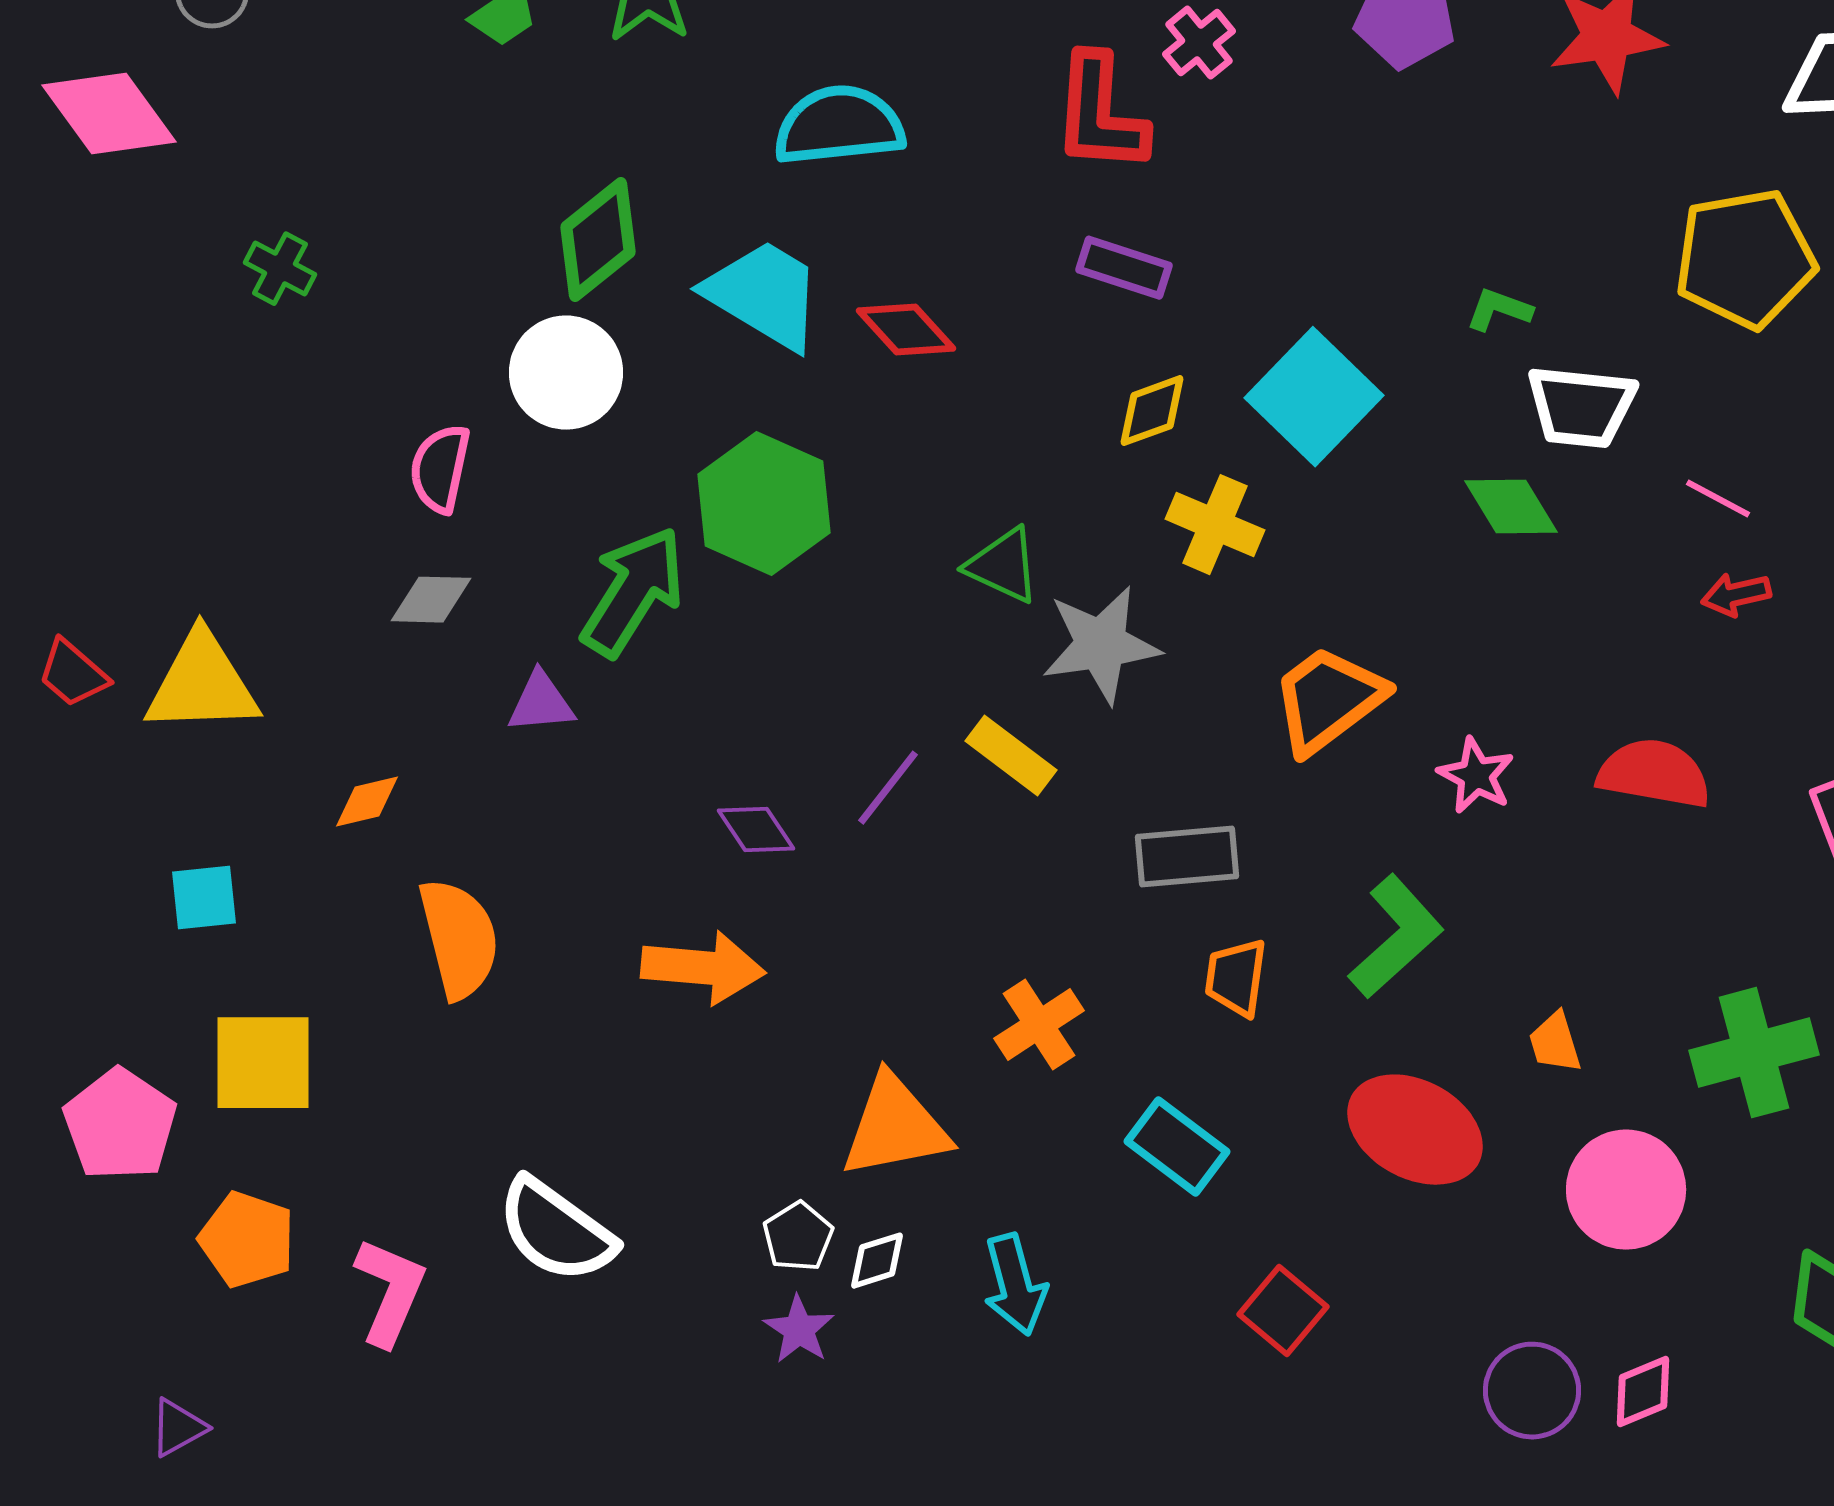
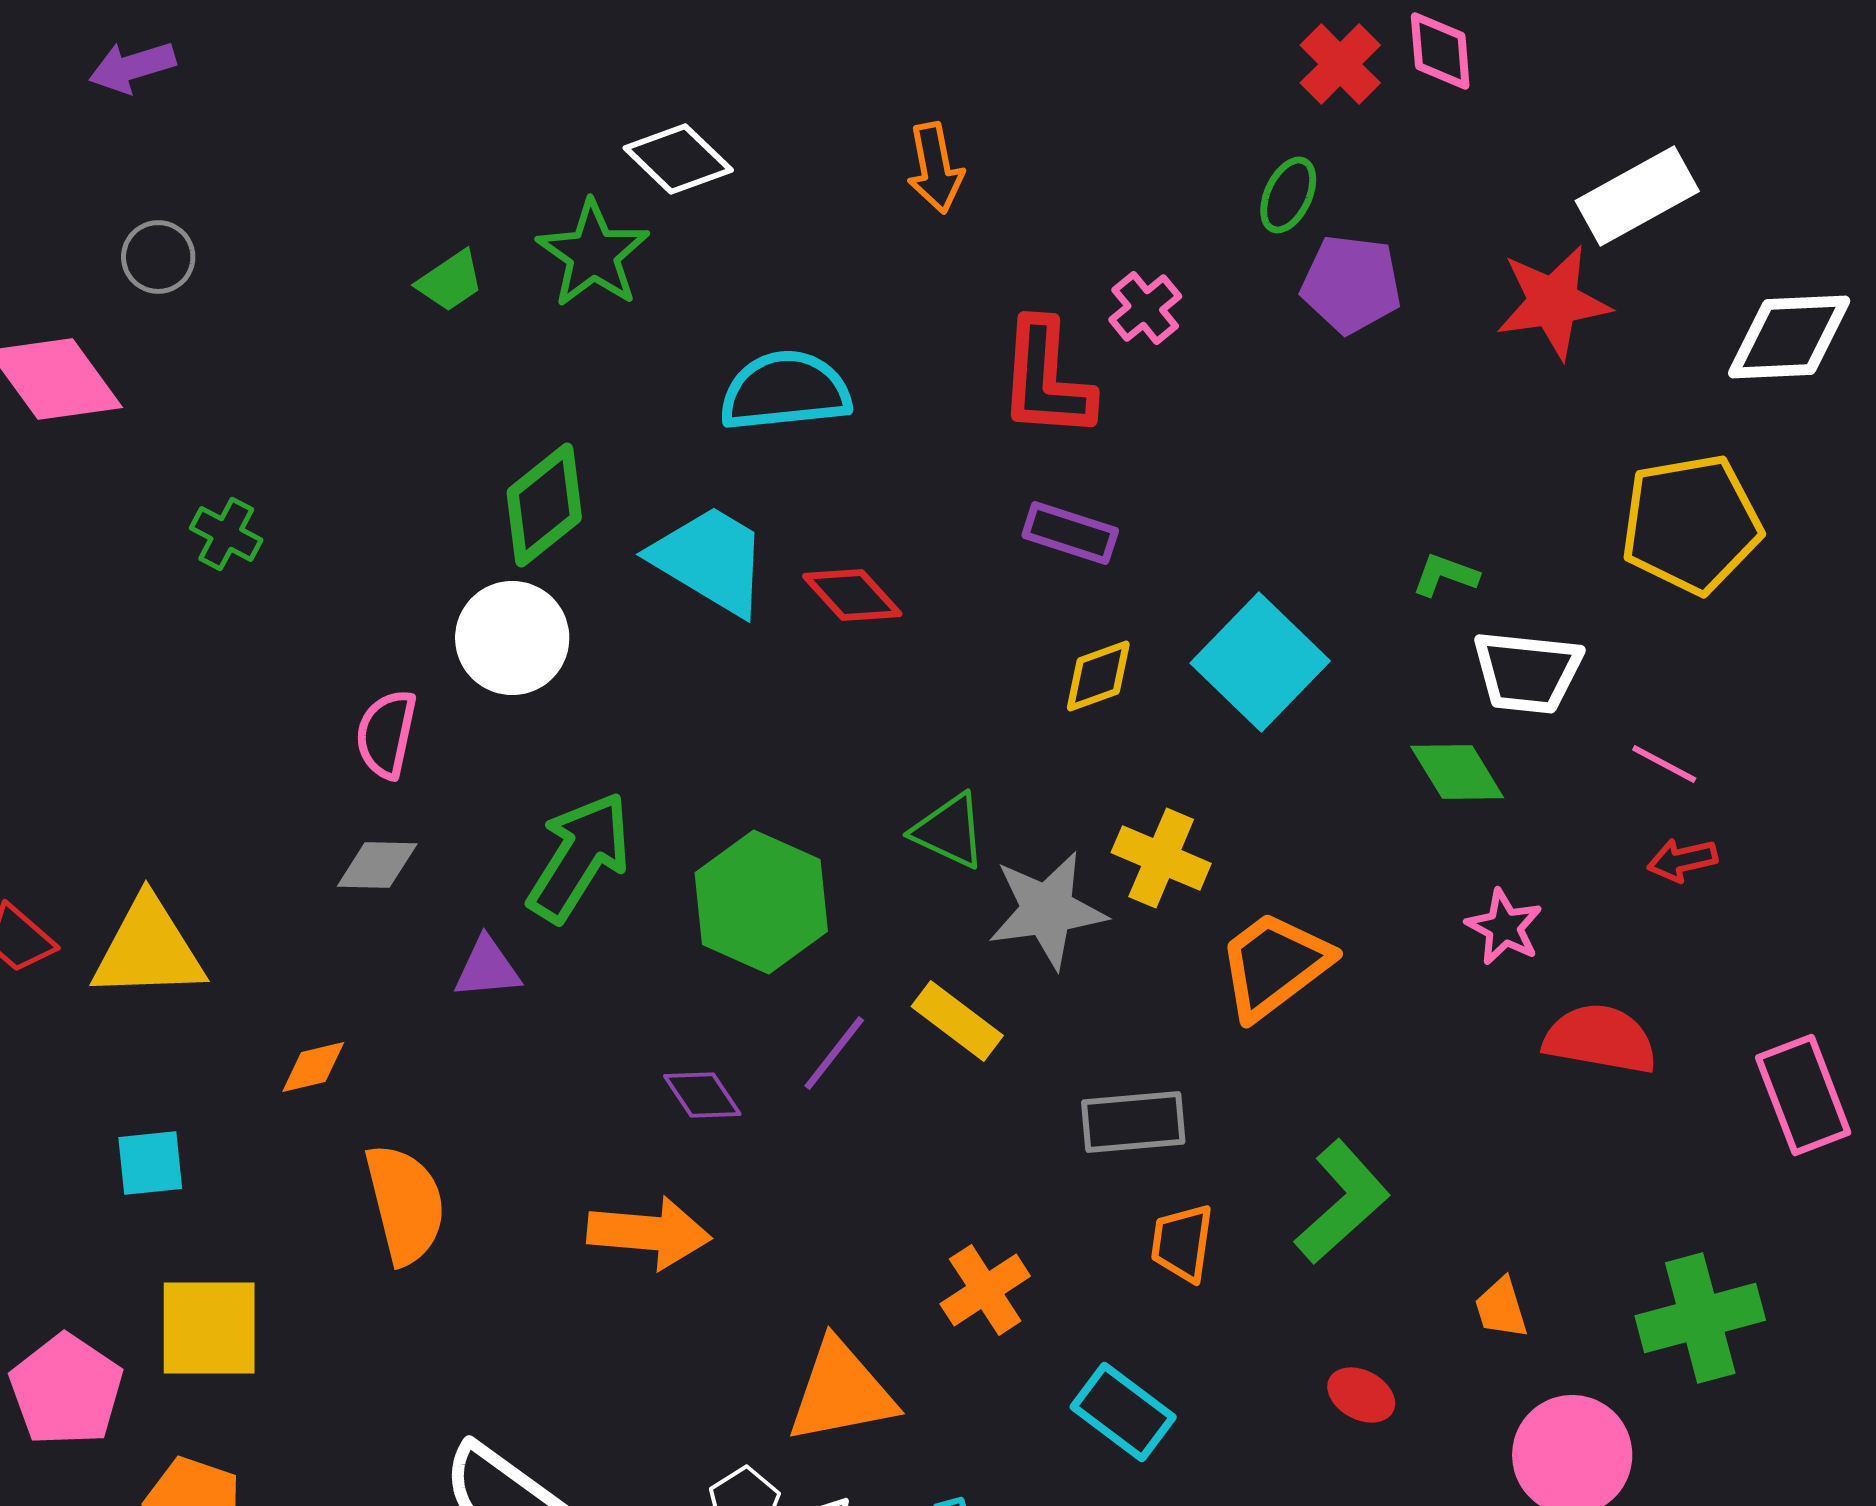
green hexagon: (764, 504) -> (761, 902), moved
yellow cross: (1215, 525) -> (1161, 858), moved
pink star: (1476, 776) -> (1504, 927), moved
red ellipse: (1415, 1130) -> (1361, 1395), size x0.5

